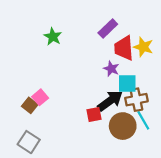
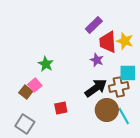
green star: (53, 37) -> (46, 64), moved
cyan square: (127, 84) -> (128, 73), moved
red square: (94, 115) -> (61, 108), moved
cyan line: (143, 120) -> (124, 116), moved

